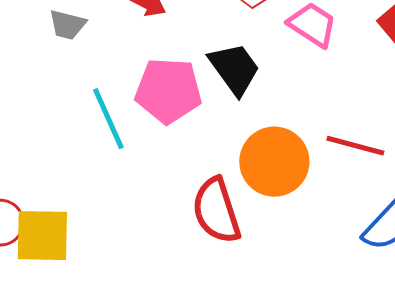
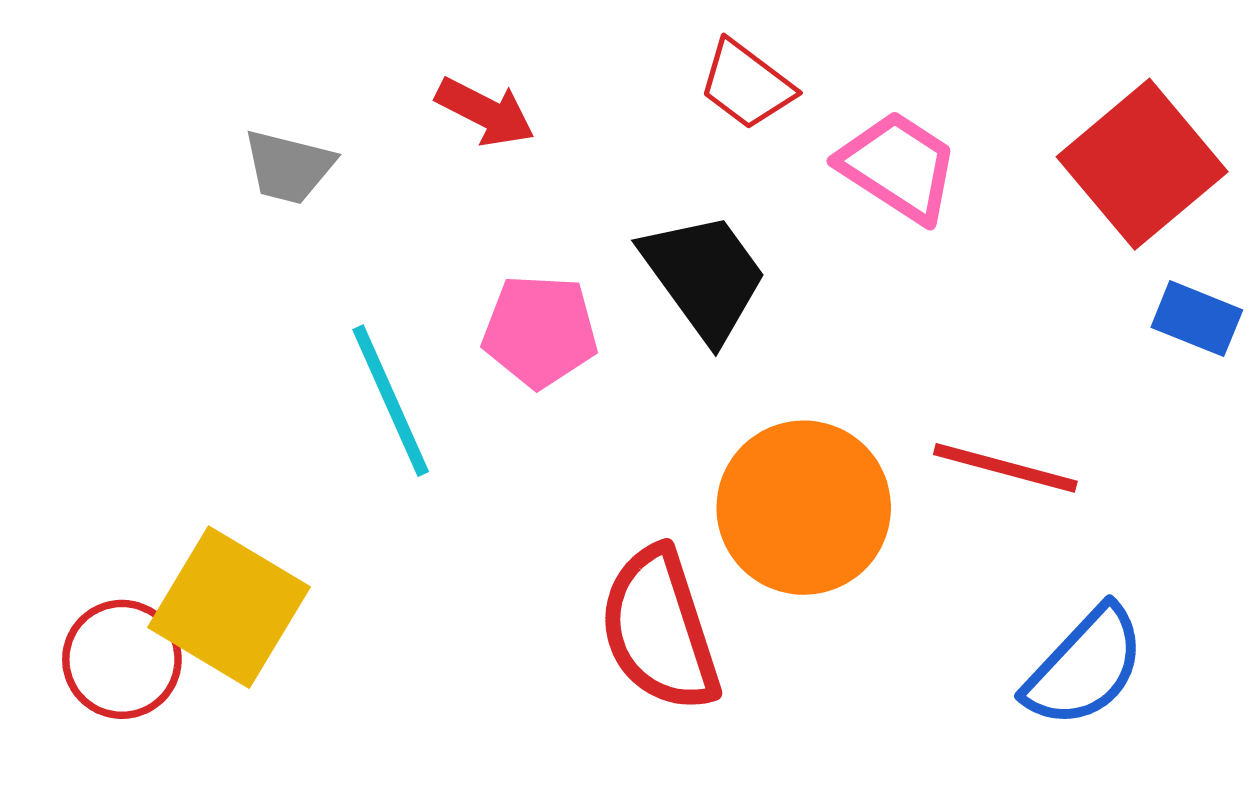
pink pentagon: (168, 91) -> (540, 331), size x0.7
yellow square: (42, 236) -> (229, 607), moved, turned 30

